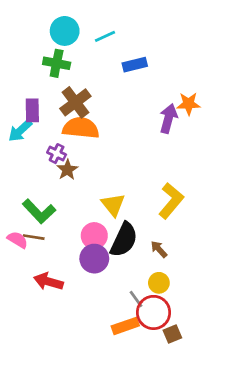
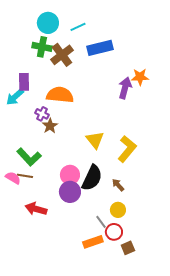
blue rectangle: (135, 65) -> (100, 48), size x1.4
brown cross: (75, 102) -> (62, 55), moved
yellow triangle: (113, 205) -> (95, 140), moved
red circle: (154, 312) -> (114, 232), size x0.7

